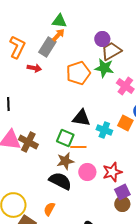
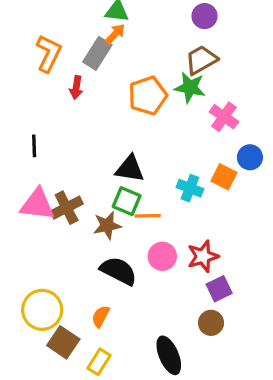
purple circle: (102, 39) -> (205, 16), moved
red arrow: (34, 68) -> (76, 87), turned 88
black triangle: (81, 118) -> (130, 169), moved
brown cross: (28, 142) -> (67, 208), turned 36
brown star: (65, 161) -> (107, 225), moved
brown circle: (122, 204) -> (211, 323), moved

